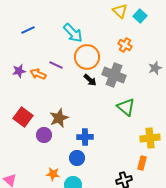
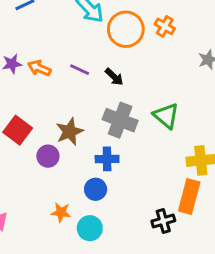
orange circle: (87, 57) -> (126, 29), moved
purple line: (56, 65) -> (80, 70), moved
gray cross: (114, 75) -> (120, 120), moved
orange rectangle: (142, 163) -> (189, 196), size x1.6

